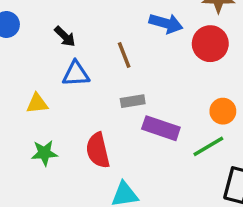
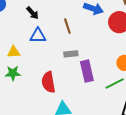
purple rectangle: (161, 128) -> (87, 71), turned 55
green star: (44, 153) -> (13, 73), moved

